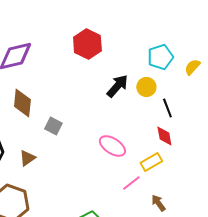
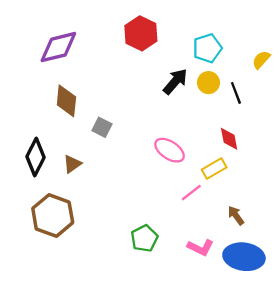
cyan pentagon: (160, 57) -> (207, 48), moved
black line: (167, 108) -> (236, 93), moved
brown arrow: (158, 203) -> (236, 215), moved

